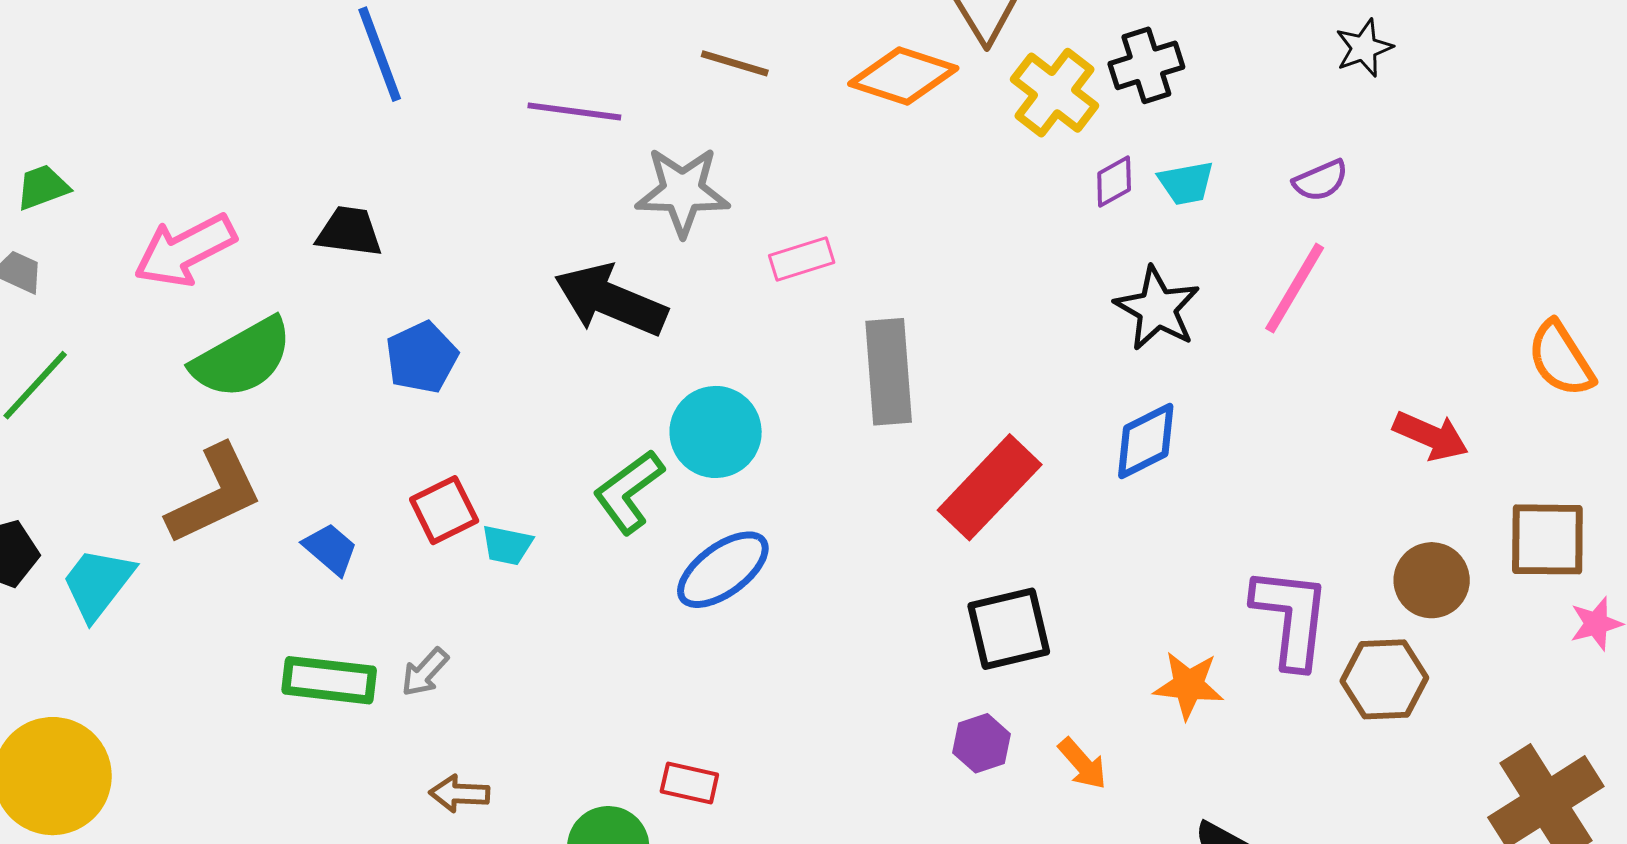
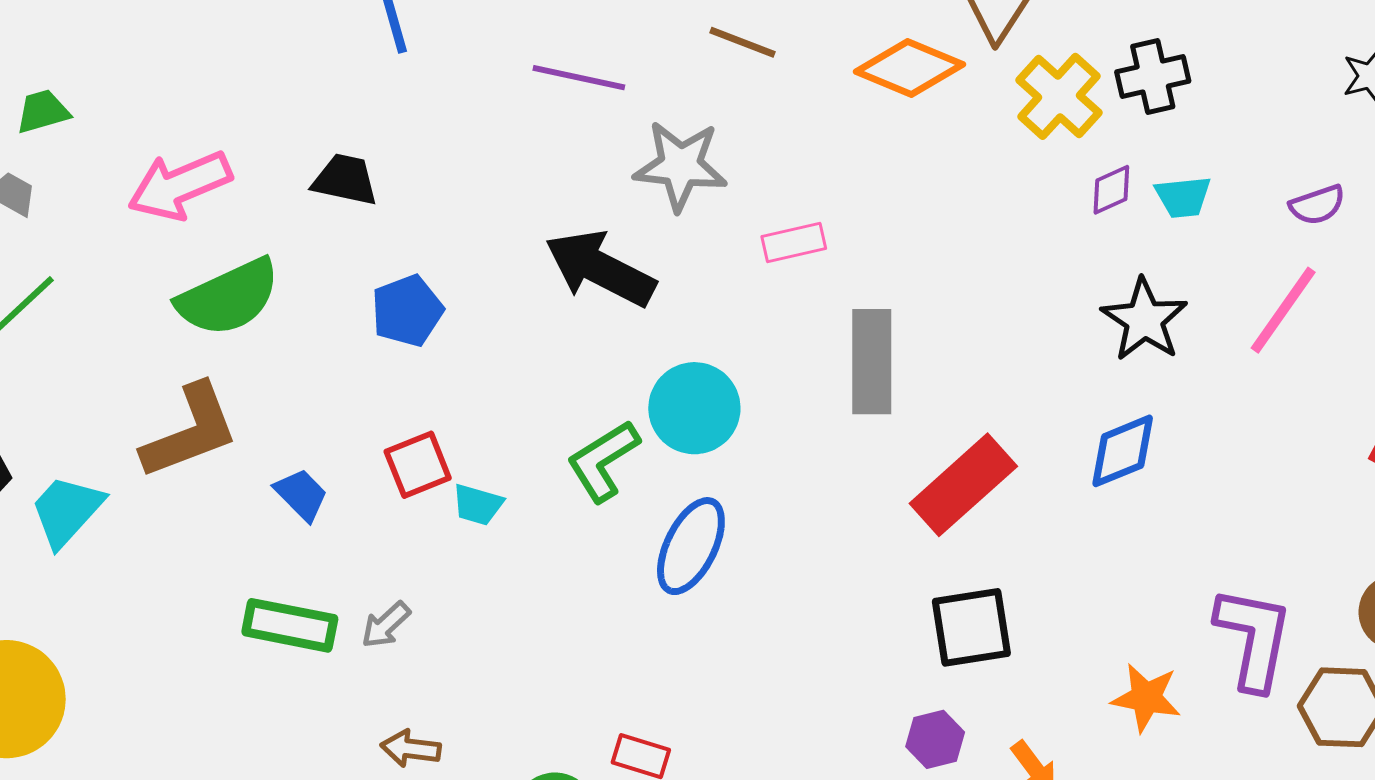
blue ellipse: (723, 570) -> (691, 546), turned -32

